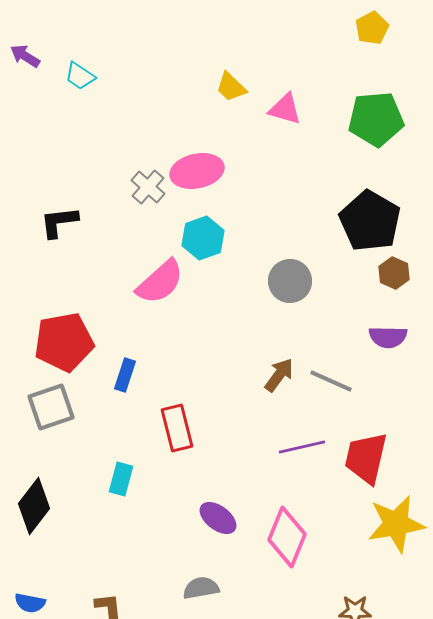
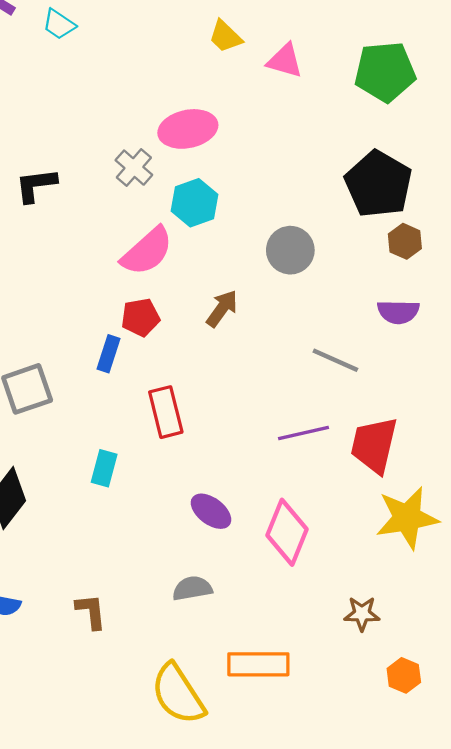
gray cross: (148, 187) -> (134, 168), moved
red pentagon: (64, 342) -> (140, 317), moved, size x0.6
brown arrow: (279, 375) -> (222, 309), moved

